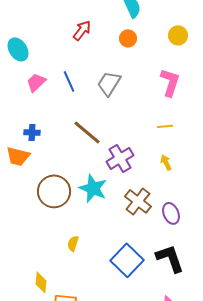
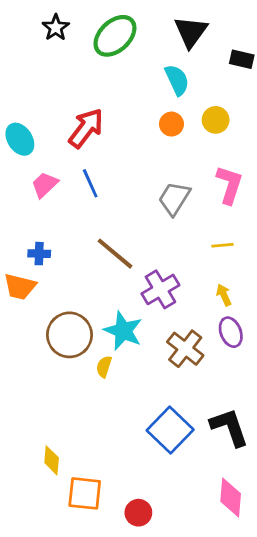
red arrow: (82, 30) -> (86, 128), moved, size x1.4
yellow circle: (178, 35) -> (216, 120), moved
gray trapezoid: (109, 83) -> (174, 198), moved
purple ellipse: (171, 213) -> (231, 332), moved
yellow semicircle: (73, 243) -> (104, 367), moved

